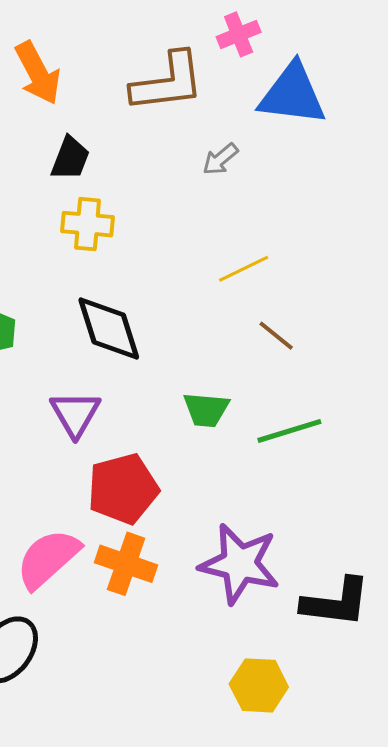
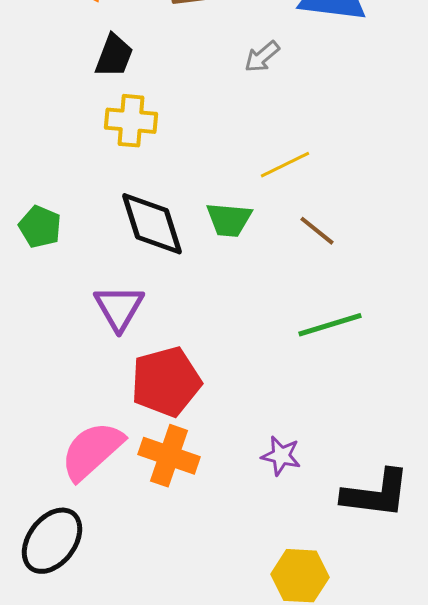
green trapezoid: (206, 410) -> (229, 220), moved
purple star: (240, 564) -> (281, 456), size x0.5

